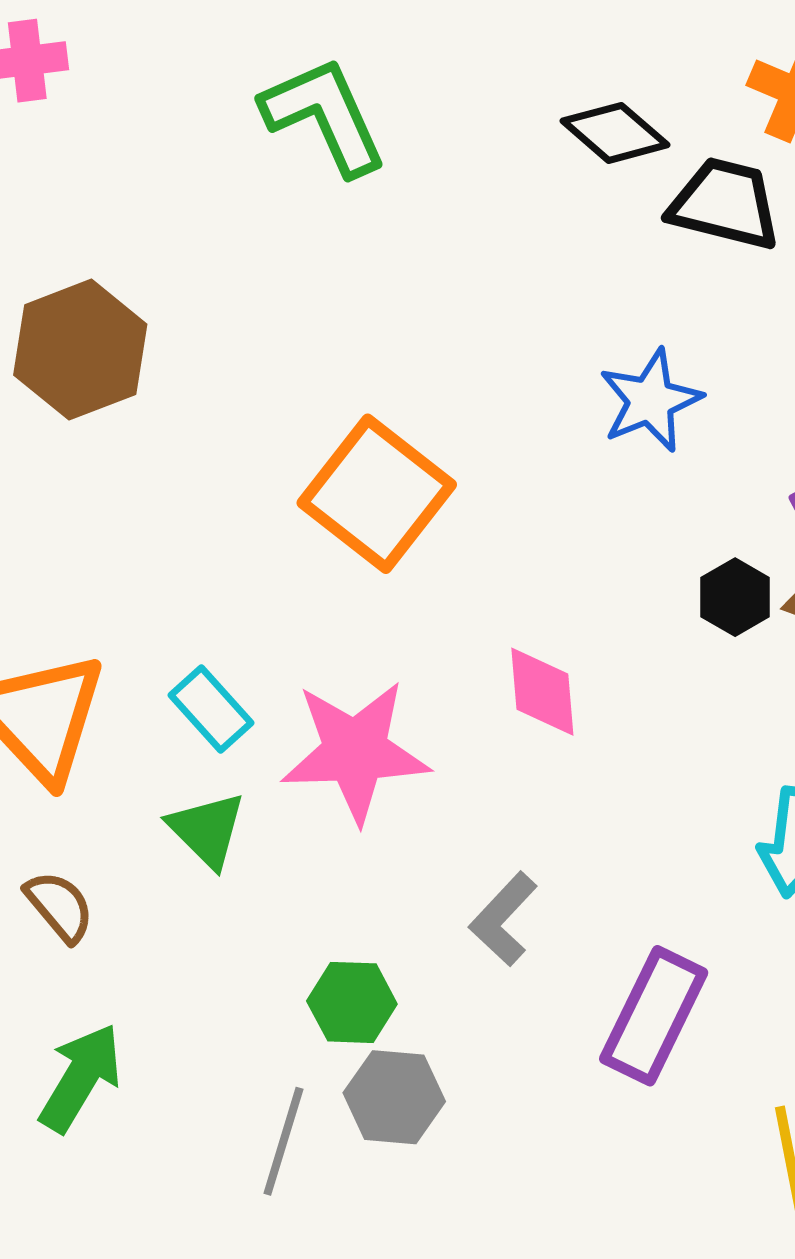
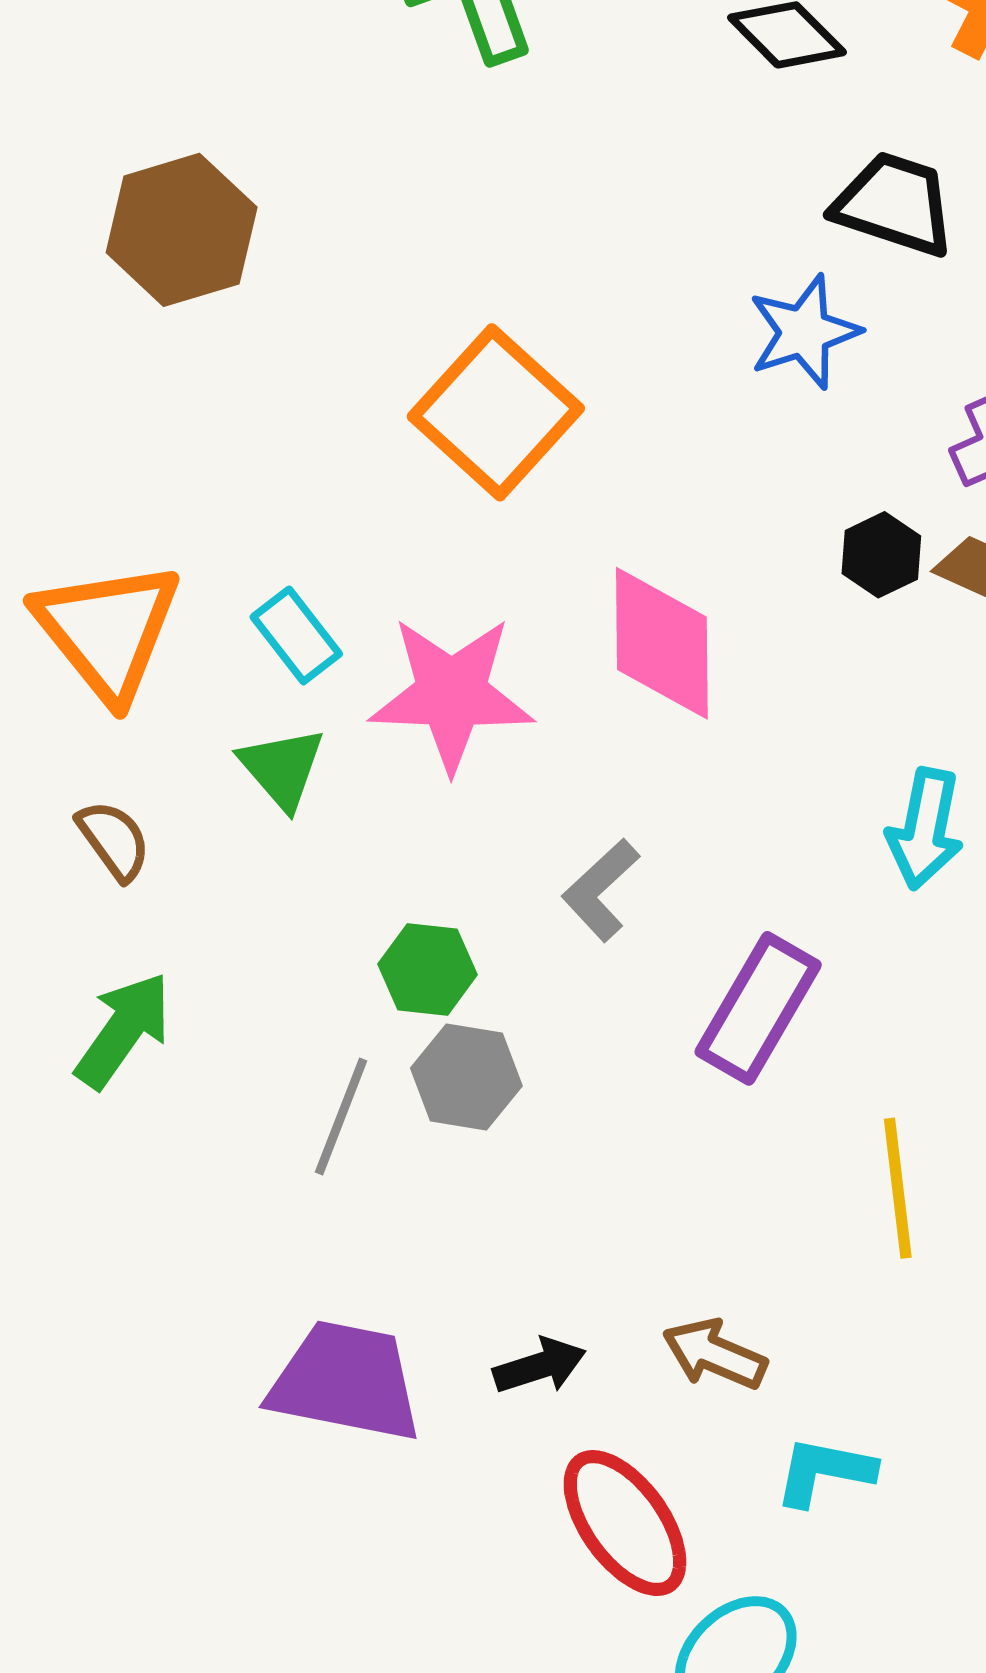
black trapezoid: (725, 204) -> (894, 204), moved
pink diamond: (542, 692) -> (662, 643), size x1.5

